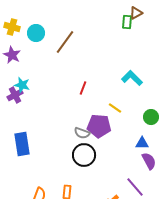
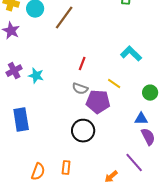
cyan star: (22, 85) -> (36, 76), moved
gray semicircle: (82, 133) -> (80, 89), moved

